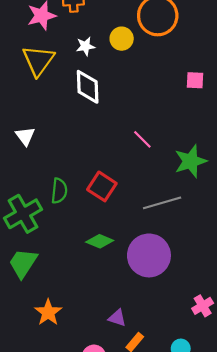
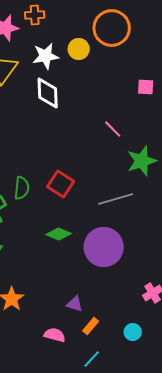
white star: (85, 46) -> (46, 56), size x1.5
pink line: (142, 139) -> (113, 129), moved

